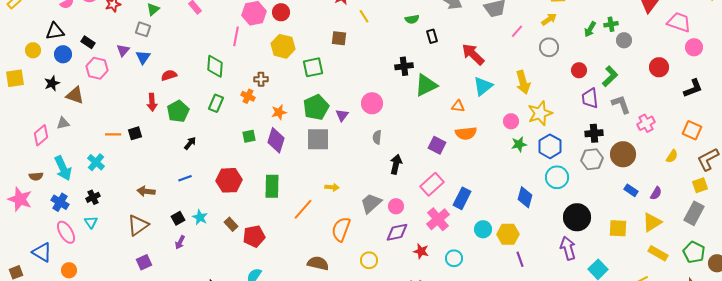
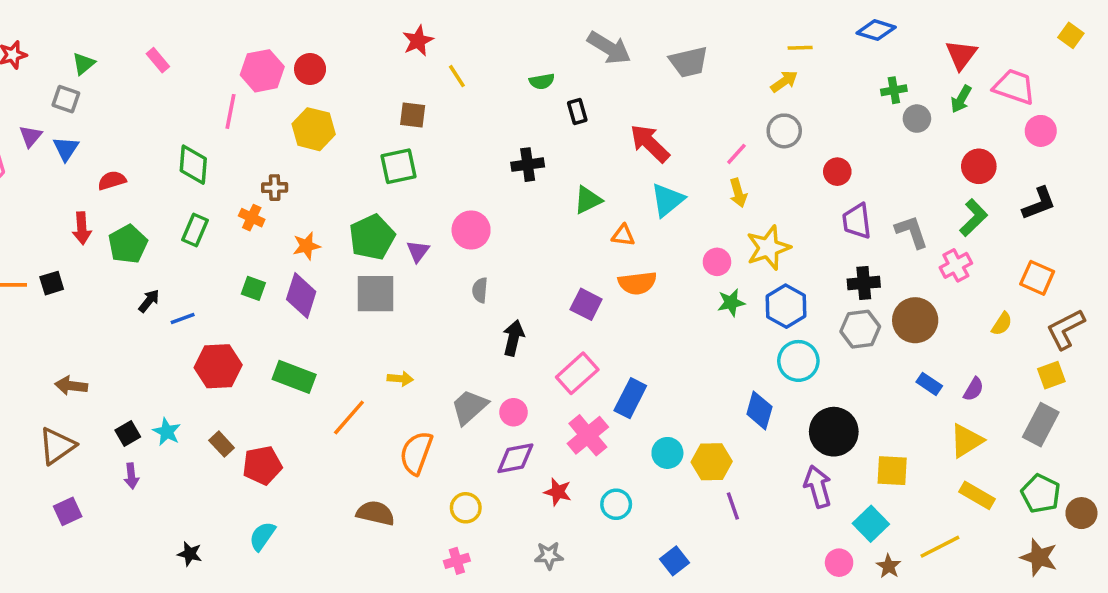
green arrow: (590, 29) -> (961, 99), moved
pink line: (517, 31) -> (736, 154), moved
green square: (313, 67) -> (398, 166), moved
green L-shape: (610, 76) -> (974, 218), moved
yellow arrow: (523, 82) -> (738, 193), size x0.7
green triangle: (426, 85) -> (588, 200), moved, size x0.7
green square: (249, 136) -> (253, 288), turned 32
blue line: (185, 178) -> (183, 318), moved
green rectangle: (272, 186) -> (294, 377), turned -70
blue diamond: (525, 197) -> (759, 410), moved
yellow square: (618, 228) -> (892, 471), moved
purple arrow: (180, 242) -> (131, 476), turned -32

